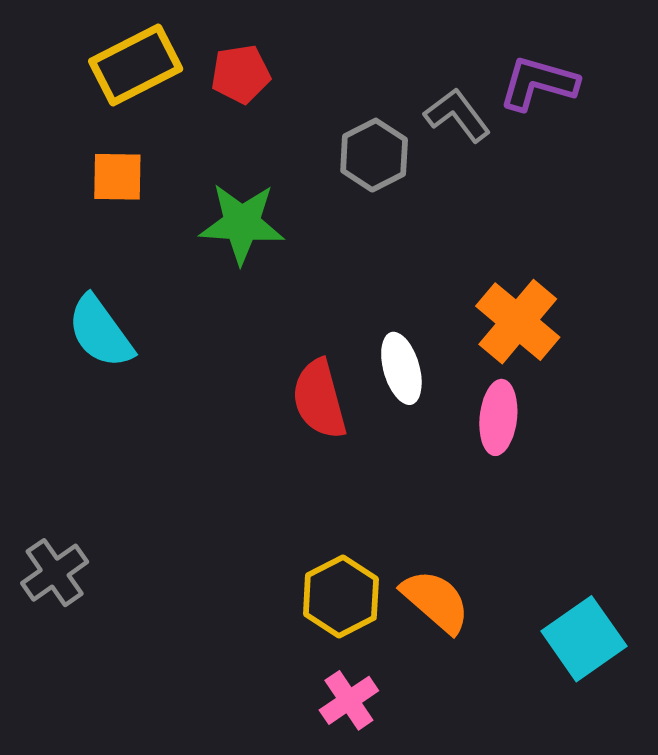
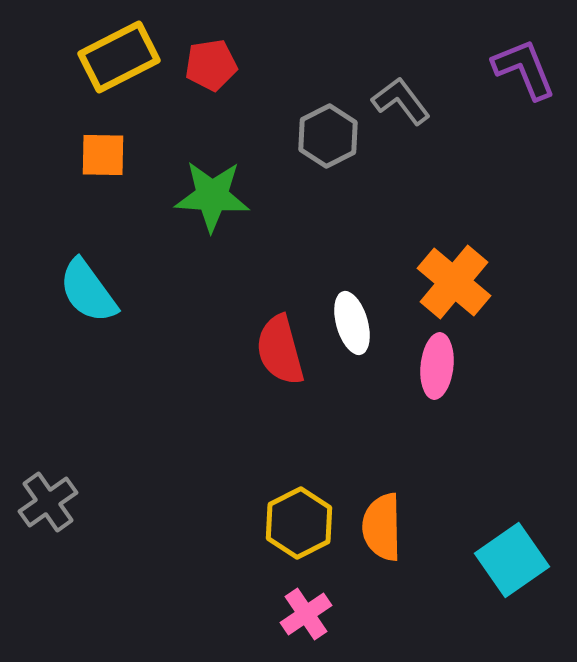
purple L-shape: (538, 83) -> (524, 69), moved, turned 52
orange semicircle: (436, 601) -> (382, 527), turned -132

